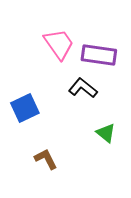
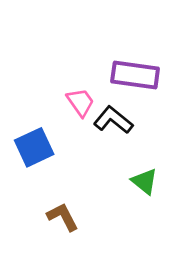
pink trapezoid: (59, 44) -> (80, 102), moved, size x0.7

